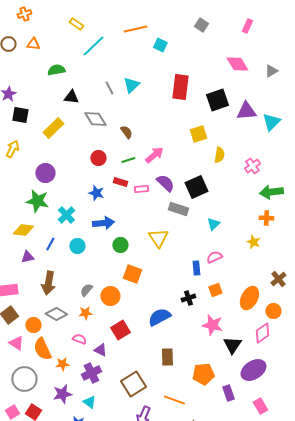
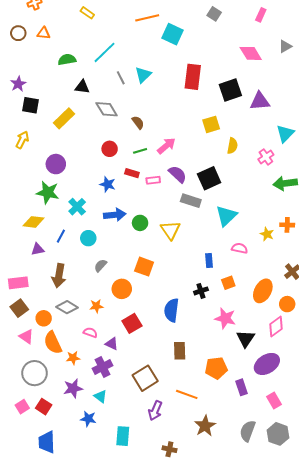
cyan square: (160, 45) -> (173, 34), size x1.5
cyan line: (93, 46) -> (105, 52), moved
gray triangle: (271, 71) -> (285, 46), moved
cyan triangle: (271, 122) -> (285, 134), moved
orange cross: (266, 218) -> (287, 225), moved
cyan triangle: (213, 224) -> (226, 216), size x1.6
green circle: (120, 245) -> (140, 223), moved
pink semicircle: (214, 257) -> (239, 248), moved, turned 35
gray semicircle: (86, 290) -> (100, 266), moved
blue semicircle: (159, 317) -> (172, 310), turned -55

